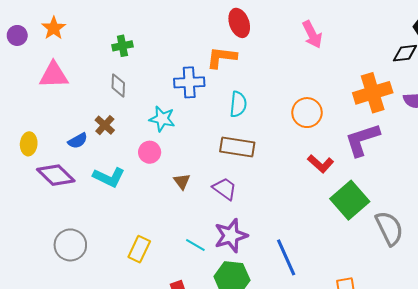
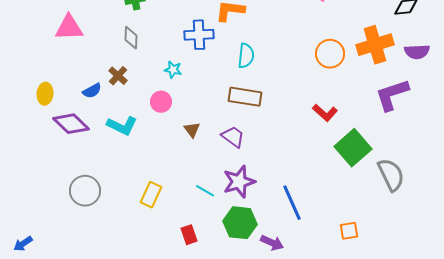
orange circle: (307, 113) -> (330, 54), moved
cyan star: (162, 119) -> (173, 70), size x0.7
purple L-shape: (362, 140) -> (392, 95), moved

